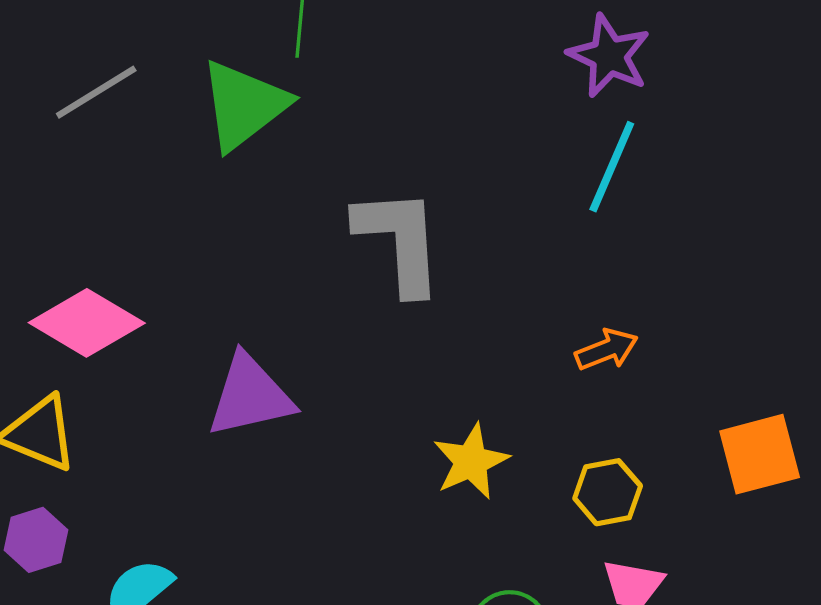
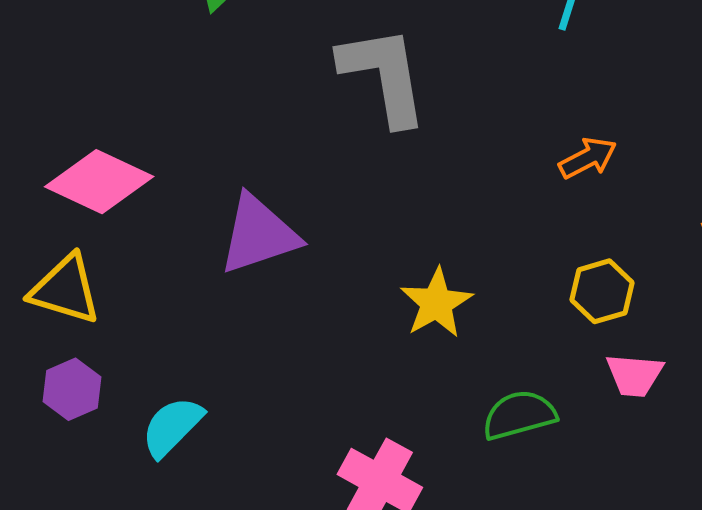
yellow star: (471, 461) -> (436, 303), moved

